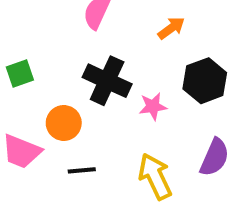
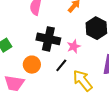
black line: (82, 170) -> (61, 65), moved, turned -32

